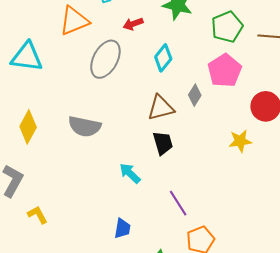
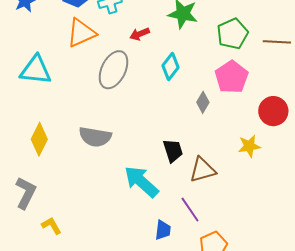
brown triangle: (161, 108) -> (203, 170), moved
cyan arrow: (130, 173) -> (141, 182), size x1.6
blue trapezoid: (122, 228) -> (163, 230), moved

